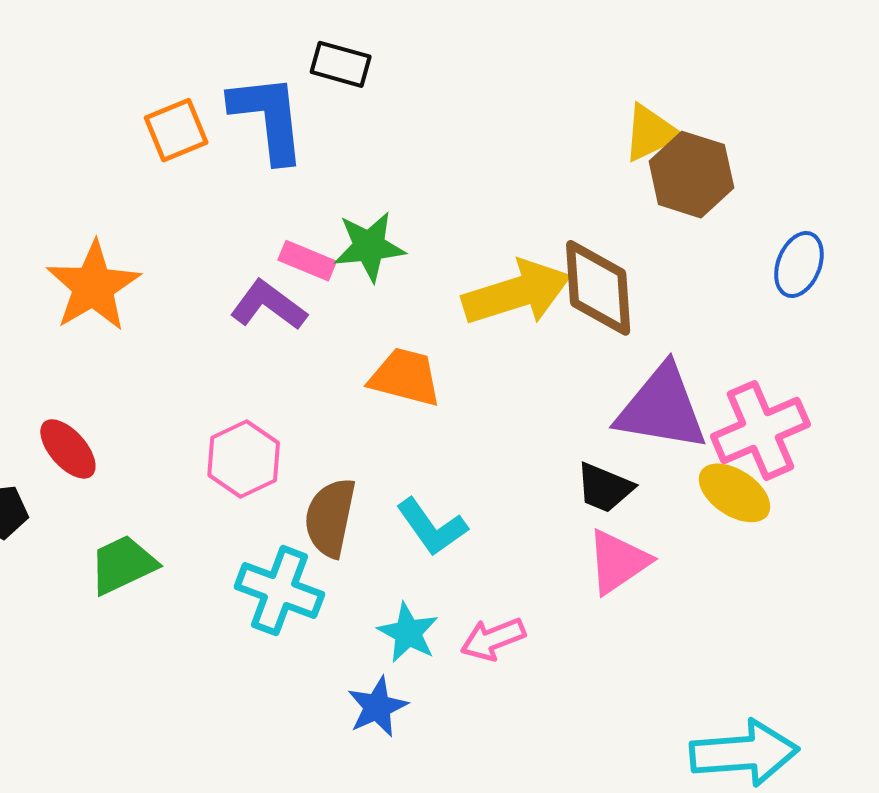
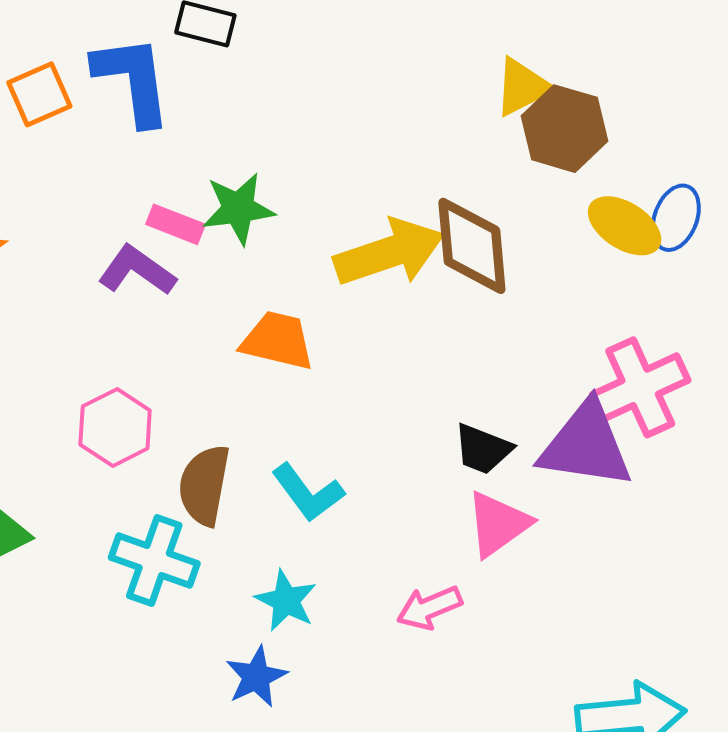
purple triangle: (662, 408) -> (586, 445), moved
yellow ellipse: (734, 493) -> (625, 226), moved
pink arrow: (493, 639) -> (429, 608), moved

